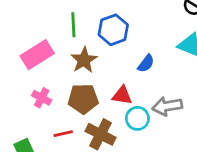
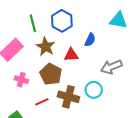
red triangle: (122, 95) -> (71, 55), moved
brown pentagon: (83, 99) -> (51, 74), turned -30
cyan circle: (137, 118) -> (94, 90), moved

